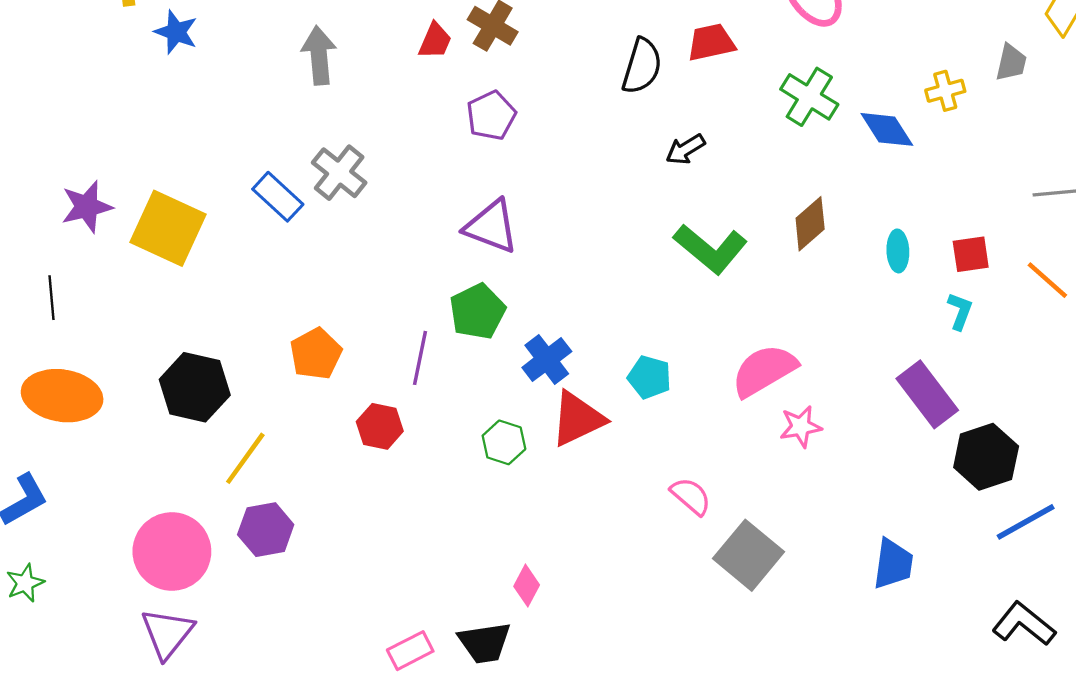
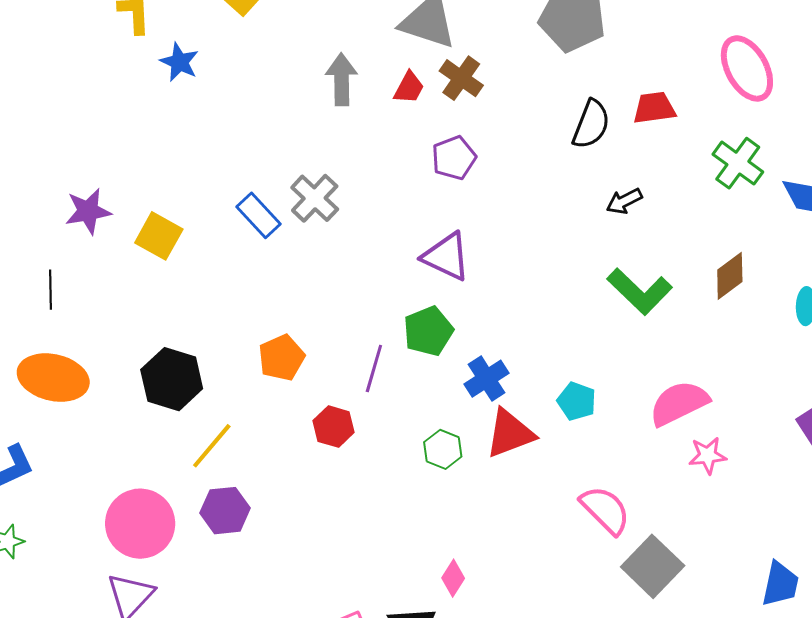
gray arrow: (319, 55) -> (341, 79), moved
yellow square: (168, 228) -> (159, 236), size x0.7
pink semicircle: (691, 496) -> (605, 510), size x1.4

